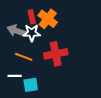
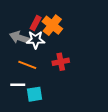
red rectangle: (32, 17) -> (36, 23), turned 40
red cross: (56, 54) -> (61, 62), size x0.7

